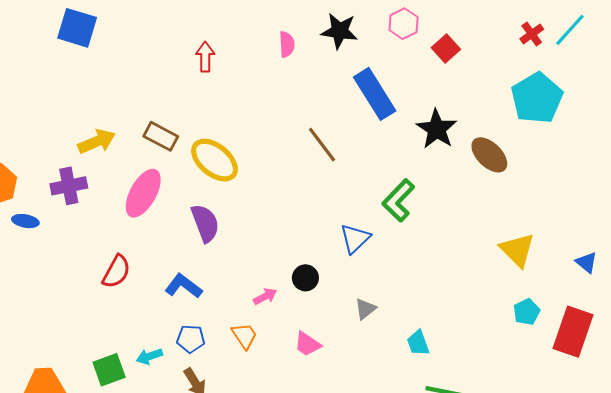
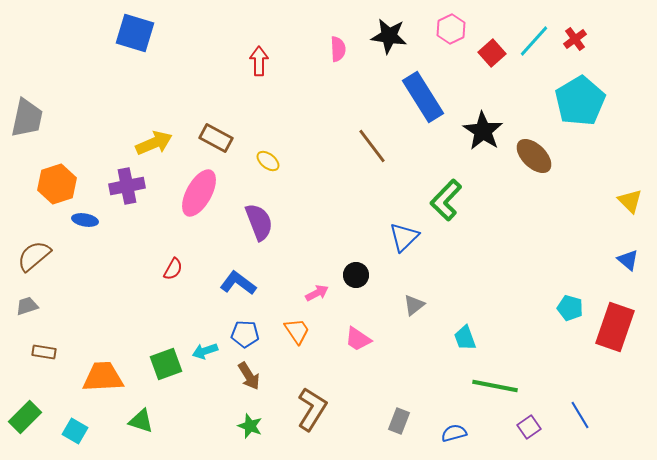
cyan line: (570, 30) -> (534, 41), moved
yellow ellipse: (214, 160) -> (268, 161), size x0.5
yellow triangle: (517, 250) -> (630, 201), moved, size x0.7
red semicircle: (116, 272) -> (173, 269), size x0.7
cyan pentagon: (527, 312) -> (570, 308), turned -30

